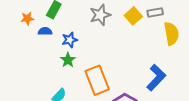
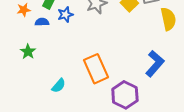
blue star: (70, 40) -> (65, 15), moved
green star: (68, 60) -> (28, 52), moved

